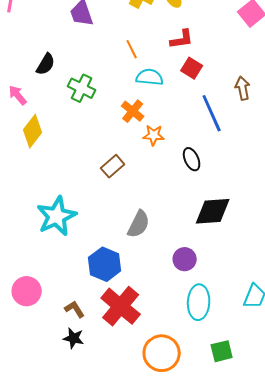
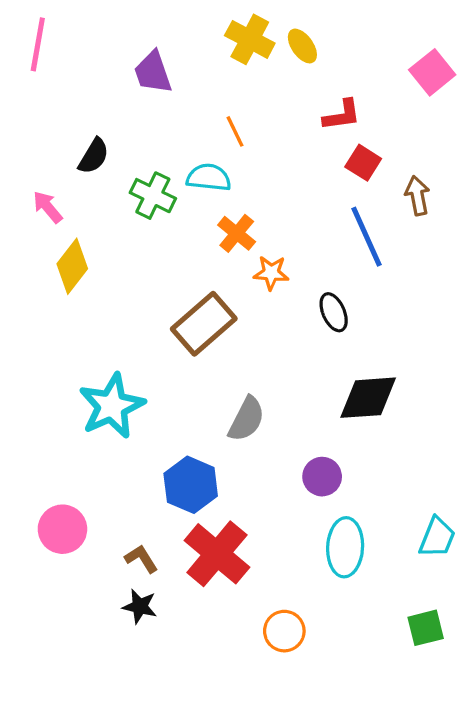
red L-shape: (182, 39) -> (342, 115), moved
red square: (192, 68) -> (363, 163), moved
cyan semicircle: (150, 77) -> (209, 177), moved
brown rectangle: (113, 166) -> (204, 324), size x1.6
green square: (222, 351) -> (426, 628), moved
orange circle: (162, 353) -> (284, 631), size x0.7

